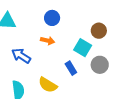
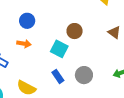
gray circle: (100, 65) -> (84, 75), moved
blue rectangle: (71, 68) -> (58, 76), moved

